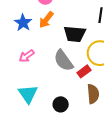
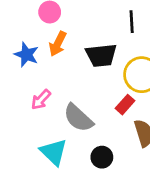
gray semicircle: (63, 61) -> (78, 118), moved

